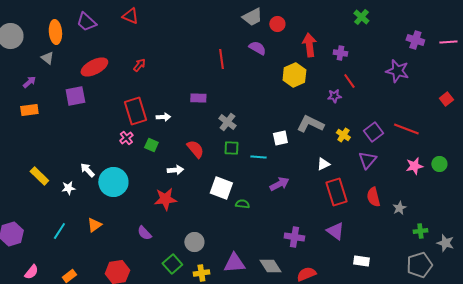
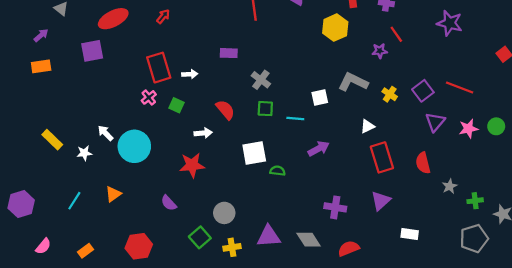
purple triangle: (367, 160) -> (435, 122), moved
white square: (221, 188) -> (254, 153), turned -30
gray star: (399, 208) -> (450, 186), moved
purple triangle: (335, 231) -> (381, 201), turned 42

